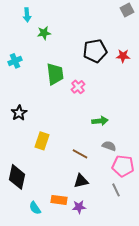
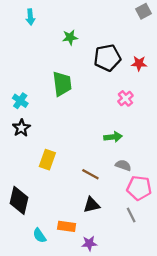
green star: (44, 33) -> (70, 37), moved
cyan cross: (15, 61) -> (20, 101), moved, turned -32
pink cross: (78, 87) -> (125, 98), moved
purple star: (79, 207) -> (89, 243), moved

